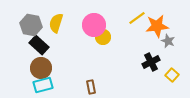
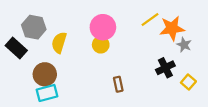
yellow semicircle: (56, 23) -> (59, 43), moved
yellow circle: (103, 37) -> (101, 45), moved
black rectangle: (39, 45) -> (16, 48), moved
brown rectangle: (91, 87) -> (118, 84), moved

